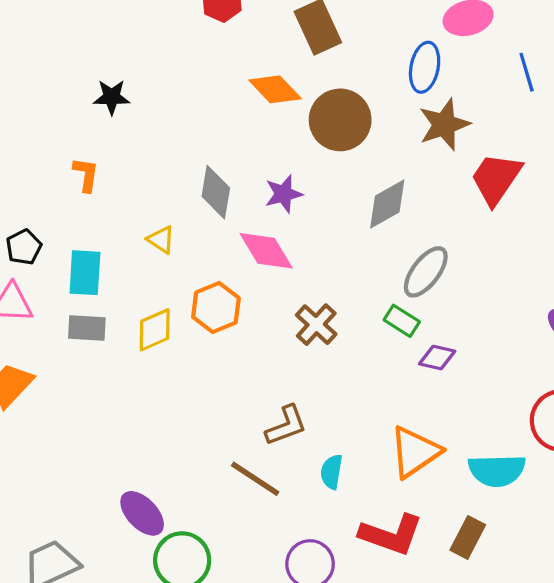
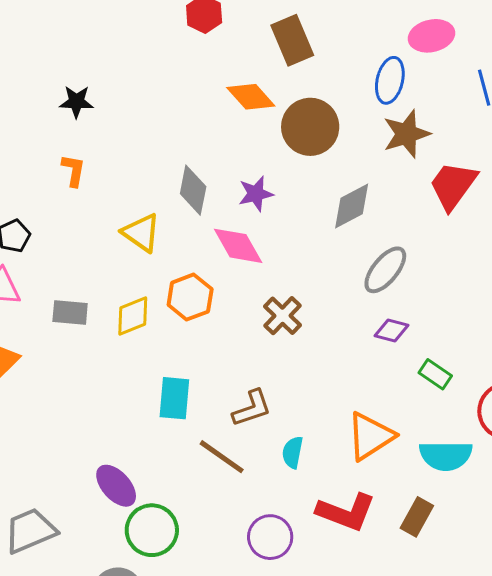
black star: (112, 97) -> (76, 102), moved
yellow triangle: (161, 240) -> (141, 233), size x1.5
cyan rectangle: (85, 273) -> (174, 398), moved
green rectangle: (402, 321) -> (435, 374), moved
purple diamond: (437, 357) -> (392, 331), moved

